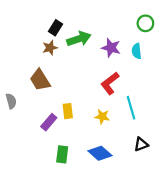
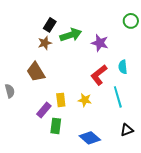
cyan semicircle: (137, 51) -> (123, 67), moved
yellow star: (102, 117) -> (85, 100), moved
green rectangle: (62, 154) -> (56, 126), moved

